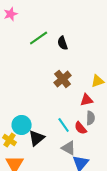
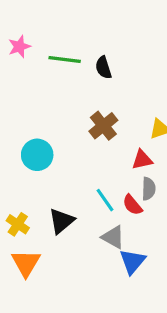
pink star: (11, 14) -> (19, 47), moved
green line: (39, 38) -> (65, 60), turned 42
cyan circle: (22, 125) -> (37, 155), moved

